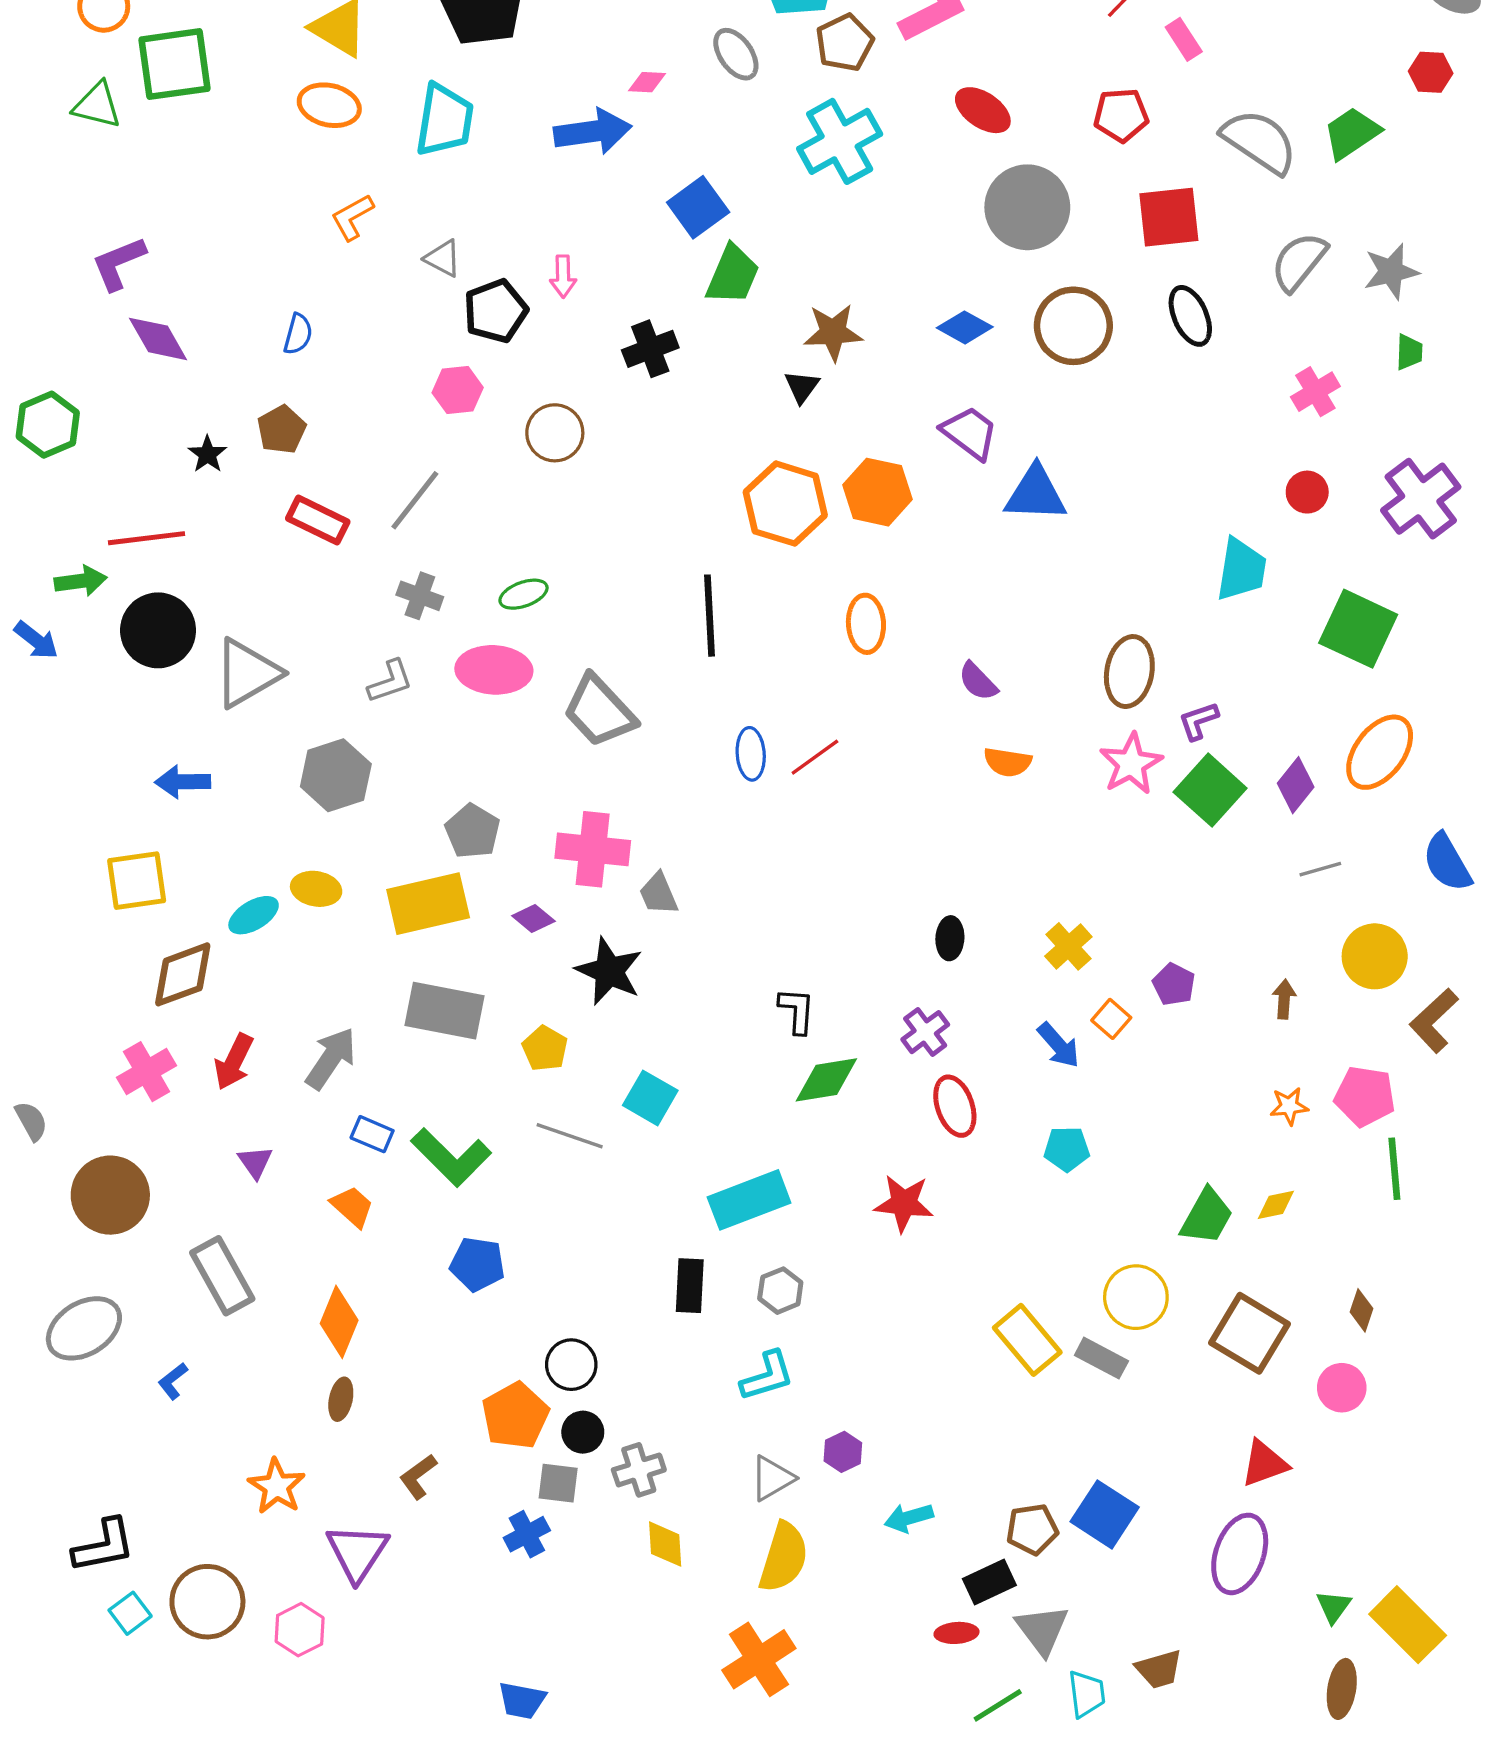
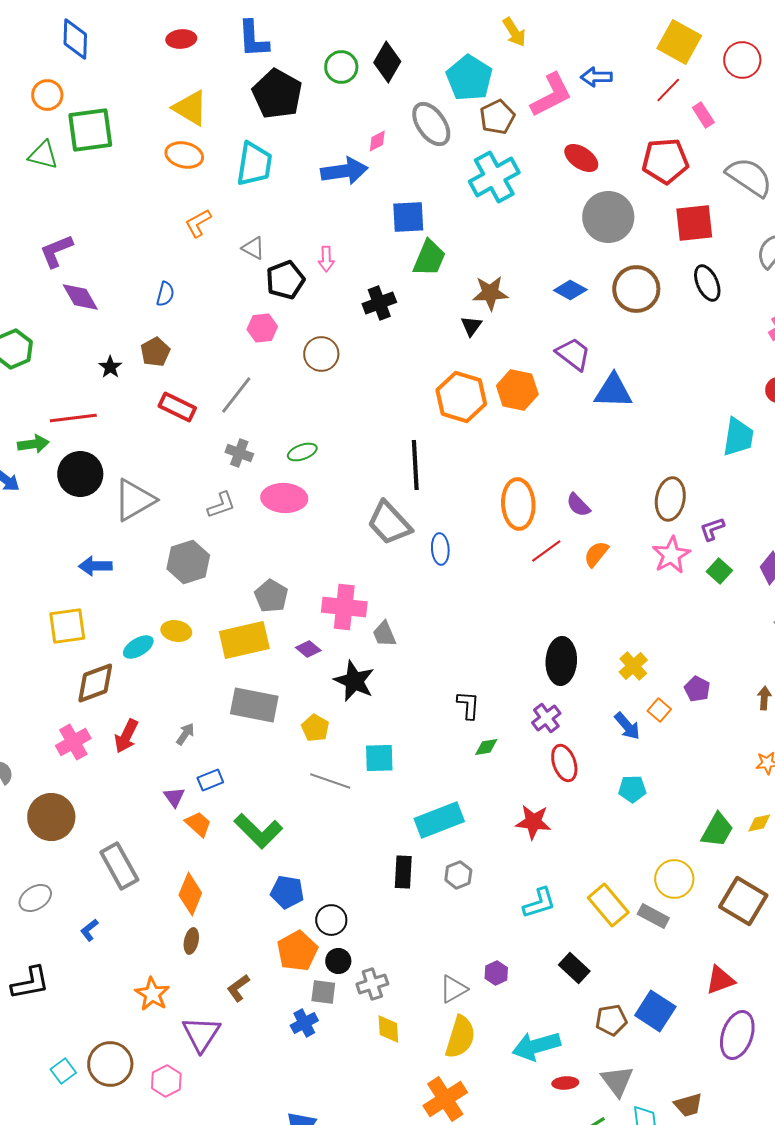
gray ellipse: (736, 54) -> (431, 124), size x1.4
pink diamond: (647, 82) -> (377, 141), turned -30
red pentagon: (1121, 115) -> (665, 161), size x1.4
blue square: (698, 207) -> (408, 217), turned 33
orange ellipse: (866, 624) -> (518, 504), moved, size x1.4
gray trapezoid: (599, 711) -> (389, 523), moved
red line: (815, 757) -> (546, 551), moved
orange semicircle: (1008, 762) -> (596, 554), turned 120
green square: (1210, 790) -> (719, 571), size x0.6
black ellipse: (950, 938) -> (561, 661), size x1.8
gray arrow: (331, 1058) -> (185, 734), size x0.6
green diamond: (826, 1080) -> (486, 747), size x0.6
cyan square: (650, 1098) -> (379, 758), turned -32
blue rectangle: (372, 1134) -> (210, 780), turned -45
green L-shape: (451, 1157) -> (258, 831), moved
purple triangle: (255, 1162) -> (174, 797), moved
blue pentagon: (477, 1264) -> (287, 892), moved
gray ellipse: (84, 1328) -> (35, 898), size x0.7
cyan L-shape: (767, 1376) -> (539, 903), moved
red triangle: (1264, 1463) -> (720, 980), moved
cyan arrow: (909, 1518) -> (536, 1046), moved, size x1.6
black L-shape: (104, 1546) -> (30, 983), moved
black rectangle: (989, 1582) -> (574, 968), moved, turned 68

